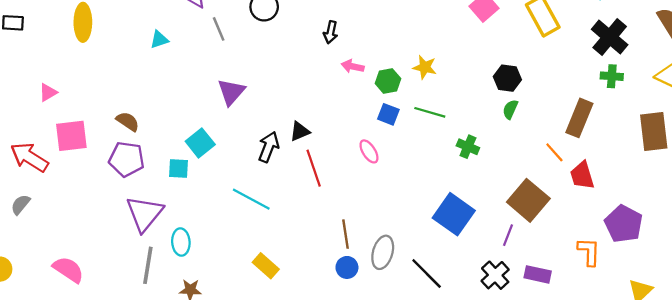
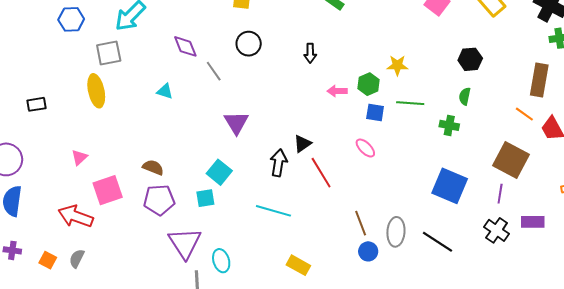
cyan triangle: (159, 40) -> (165, 91), turned 48
pink arrow: (353, 66) -> (337, 91), moved
green semicircle: (510, 109) -> (465, 96), moved

